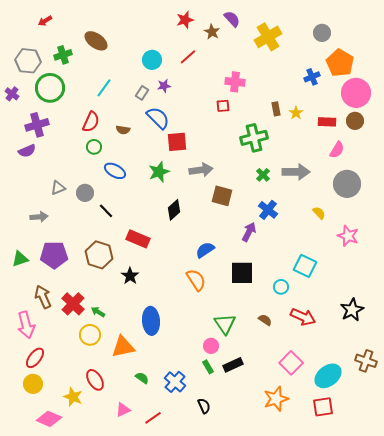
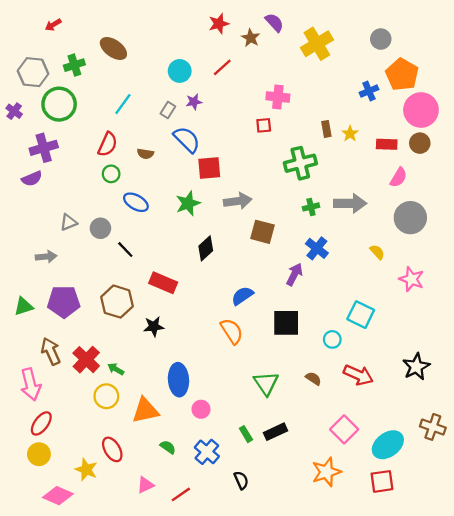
green cross: (263, 175) -> (311, 207), turned 32
black star: (130, 276) -> (154, 326), turned 30
pink circle: (211, 346) -> (201, 409), moved

